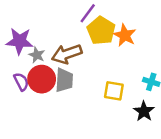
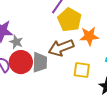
orange star: (125, 35) -> (89, 36), moved, turned -30
brown arrow: (67, 54) -> (61, 48), moved

